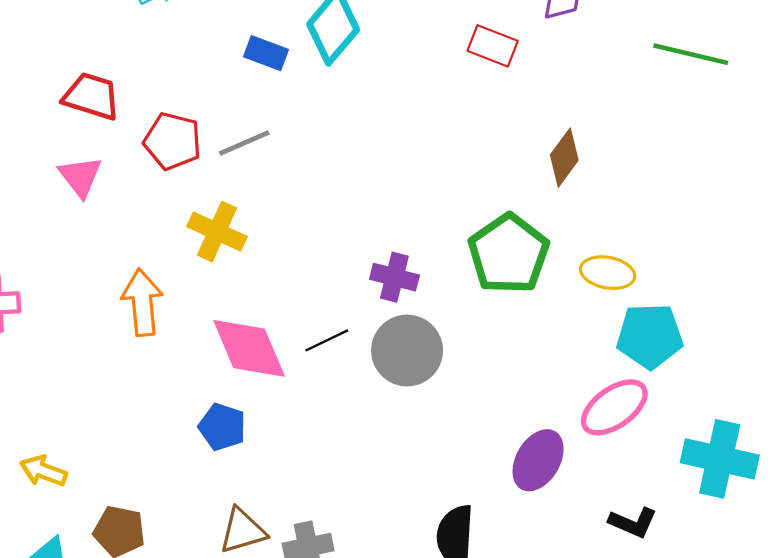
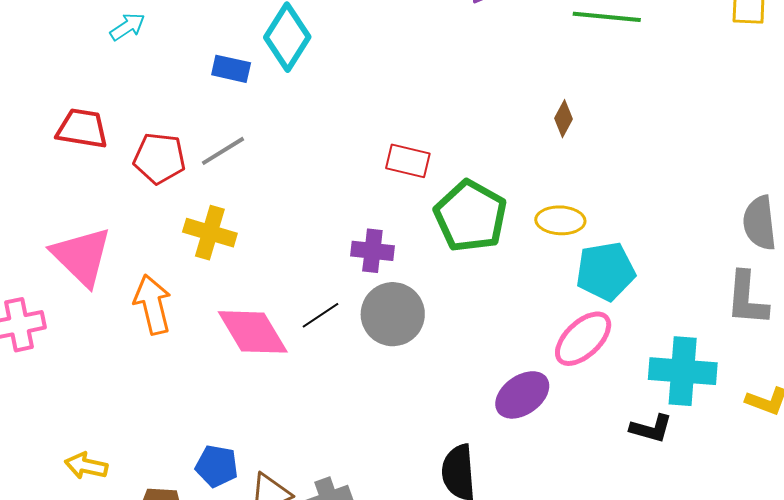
red rectangle: (493, 46) -> (408, 161), moved
brown diamond: (564, 158) -> (563, 119), moved, size x0.7
pink triangle: (80, 177) -> (82, 256), moved, size x1.6
blue pentagon: (222, 427) -> (217, 466), moved
purple ellipse: (538, 460) -> (522, 395), turned 32
black L-shape: (633, 523) -> (651, 429), moved

